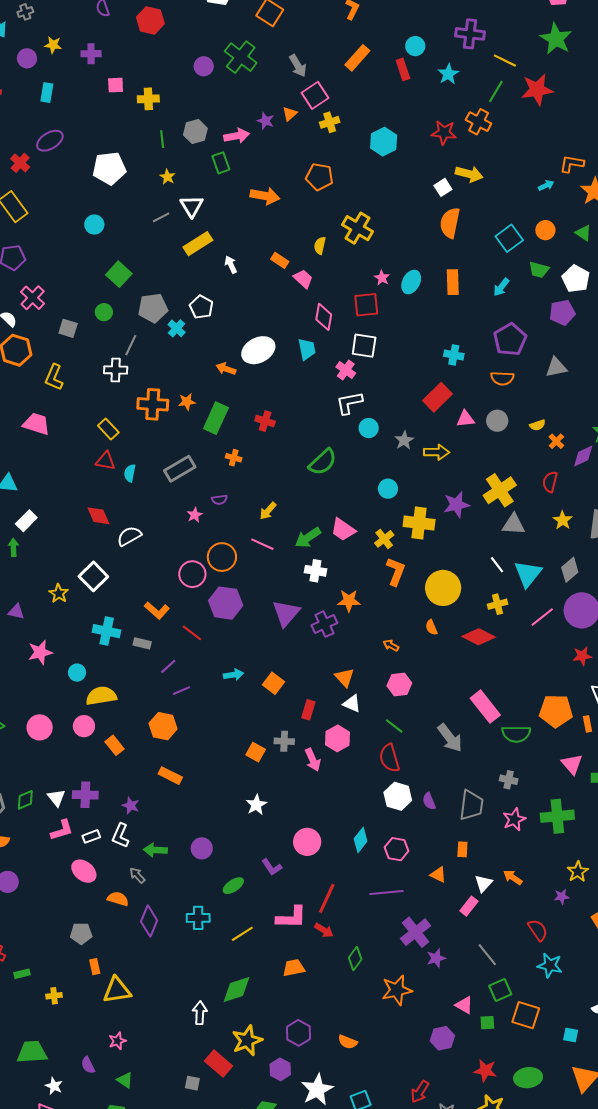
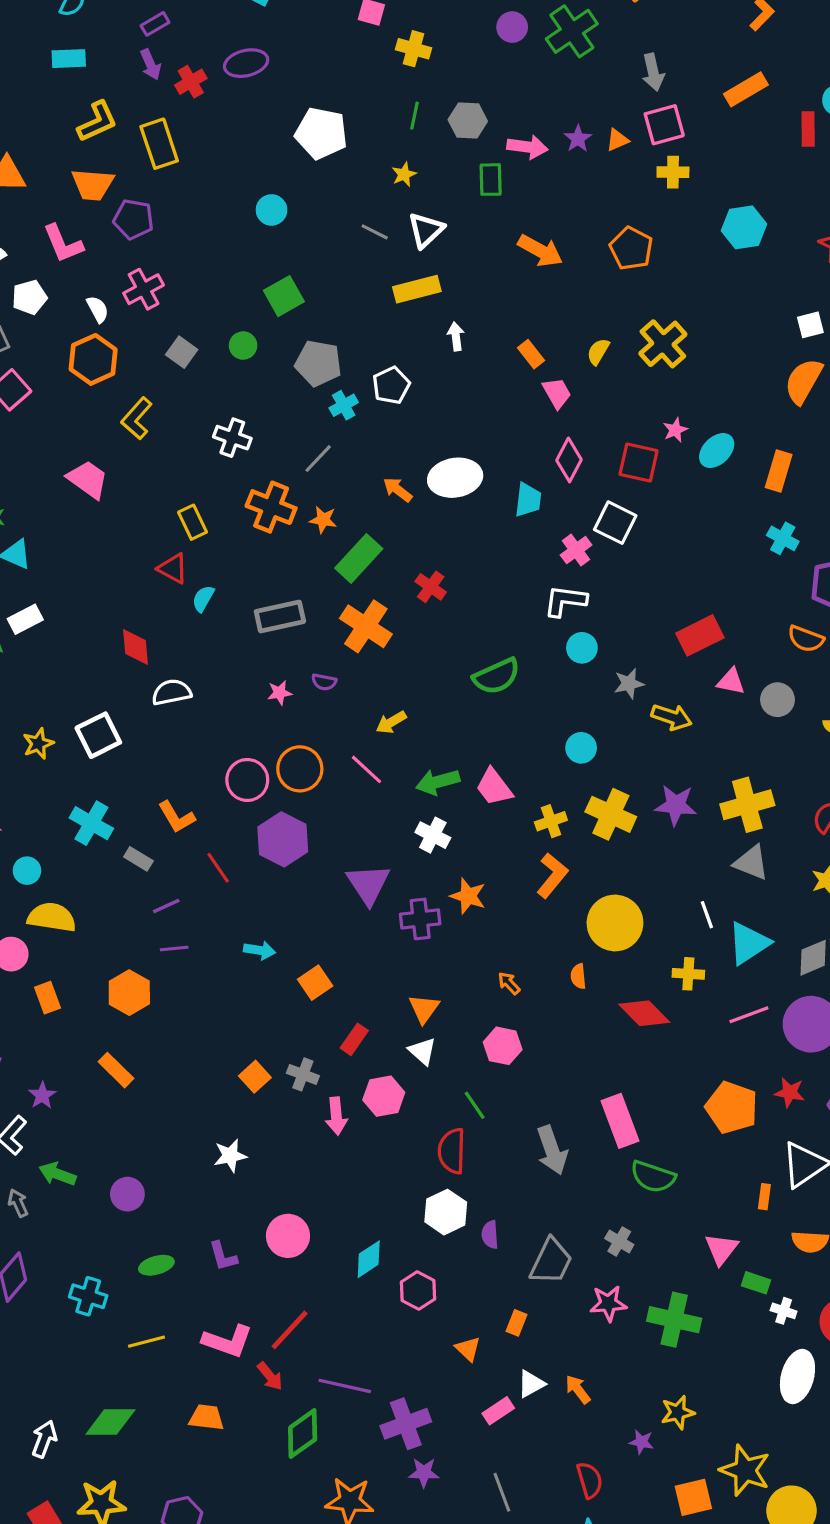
gray line: (161, 217) -> (375, 232), turned 36
gray line: (131, 345) -> (318, 459), moved
cyan cross: (454, 355) -> (783, 538), moved
orange cross: (234, 458) -> (366, 626), size x2.0
purple triangle: (286, 613) -> (368, 884), turned -32
orange pentagon: (556, 711) -> (732, 1108), moved
purple line: (387, 892) -> (345, 1386), moved
green diamond: (355, 959) -> (303, 1434), size x1.4

